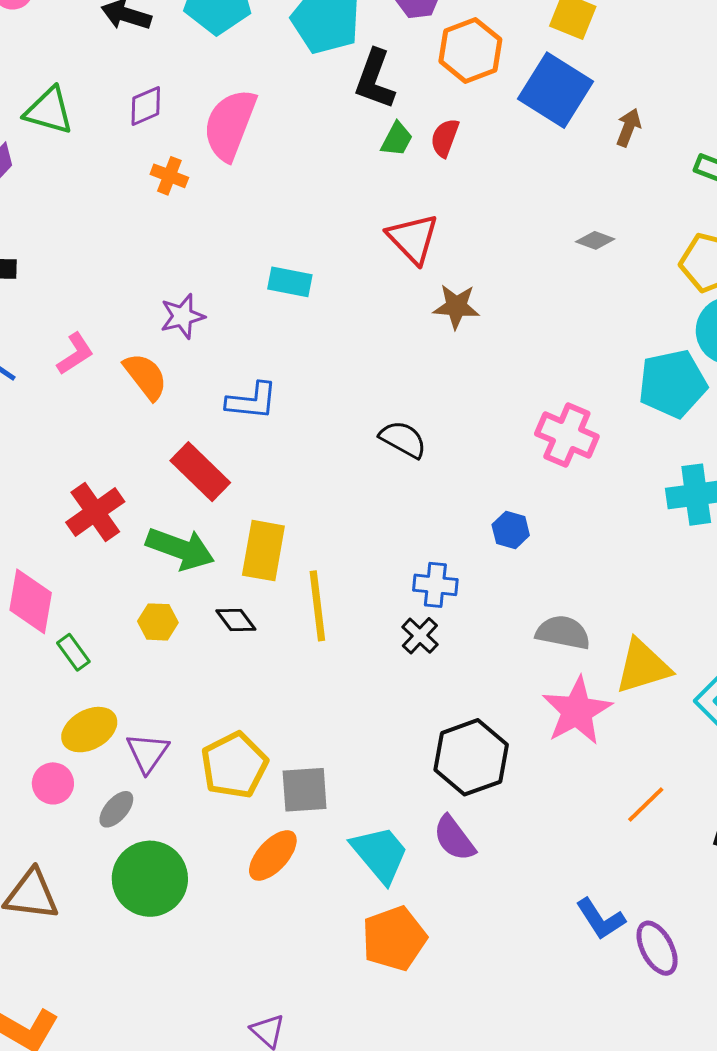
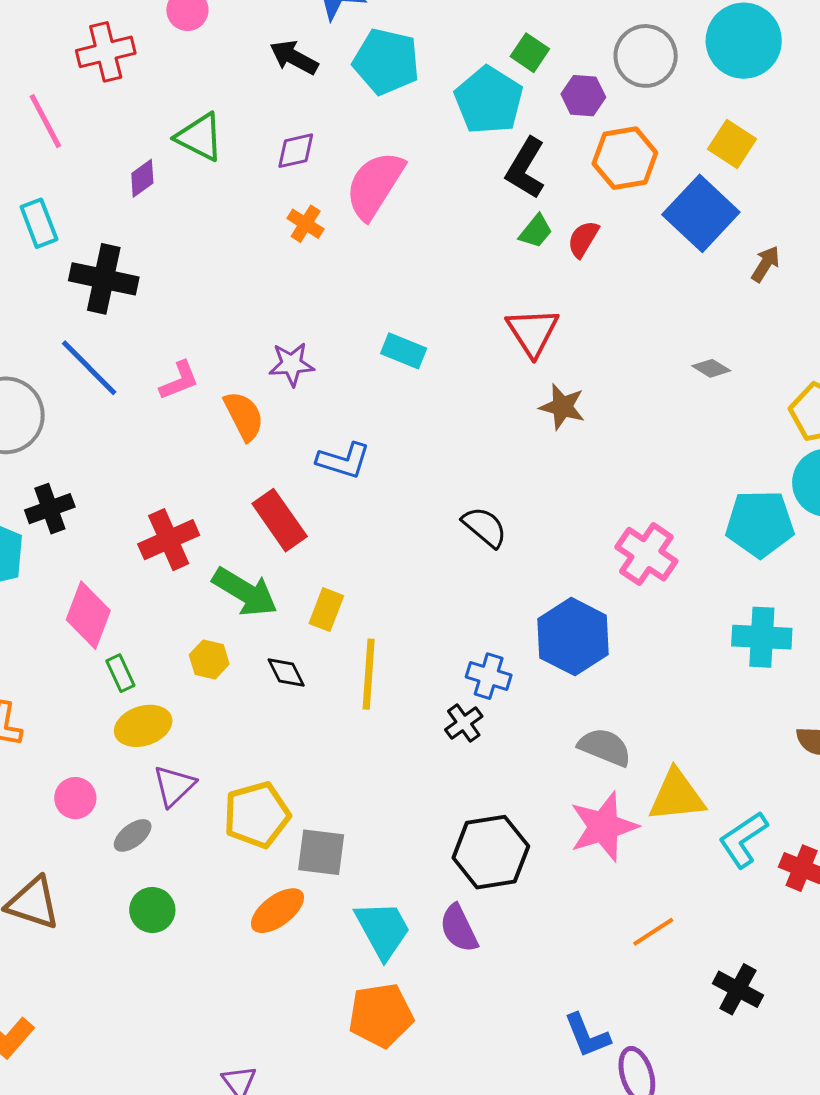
blue hexagon: (511, 530) -> (573, 637), size x2.0
yellow rectangle: (263, 551) -> (326, 610), size x0.7
yellow ellipse: (89, 730) -> (143, 726), moved
green circle: (150, 879) -> (152, 910), size x0.6

